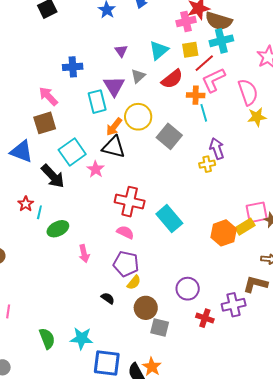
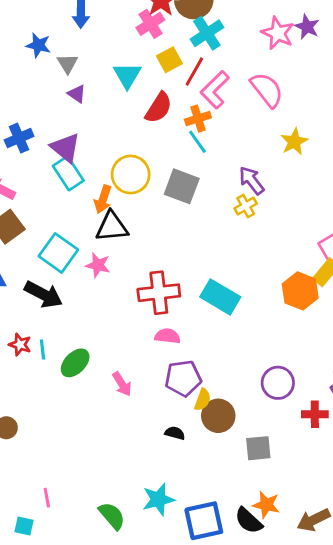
gray triangle: (138, 76) -> (67, 64), moved
purple triangle: (114, 86) -> (65, 148), moved
cyan line: (204, 113) -> (197, 142), moved
yellow star: (257, 117) -> (294, 142), moved
brown circle: (146, 308) -> (218, 416), moved

